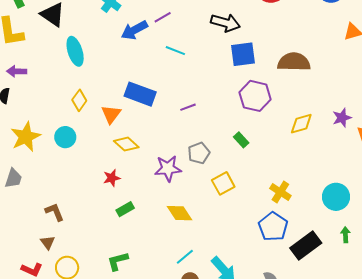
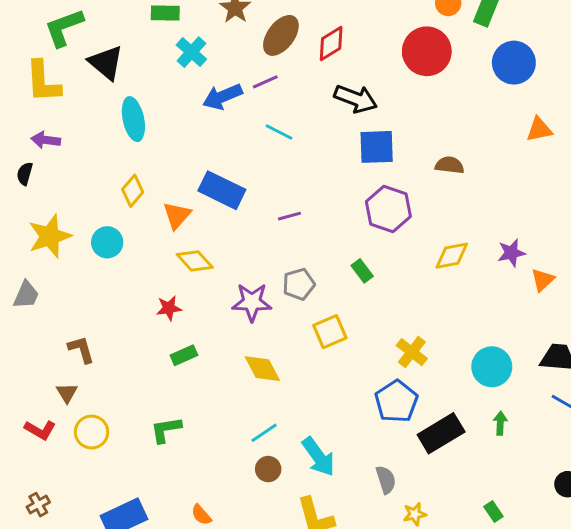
brown semicircle: (294, 62) -> (450, 165), size x0.6

